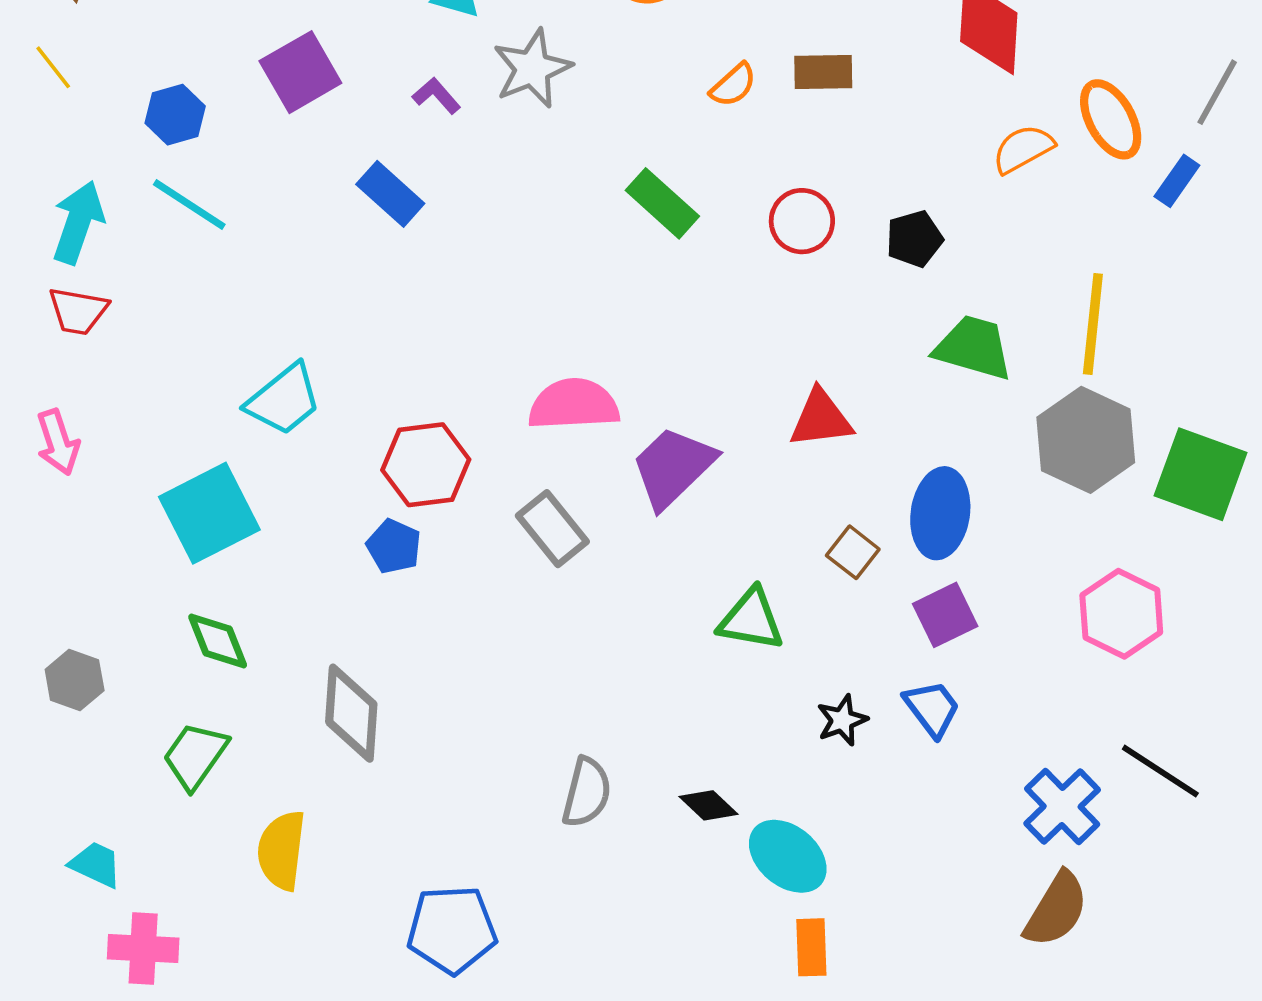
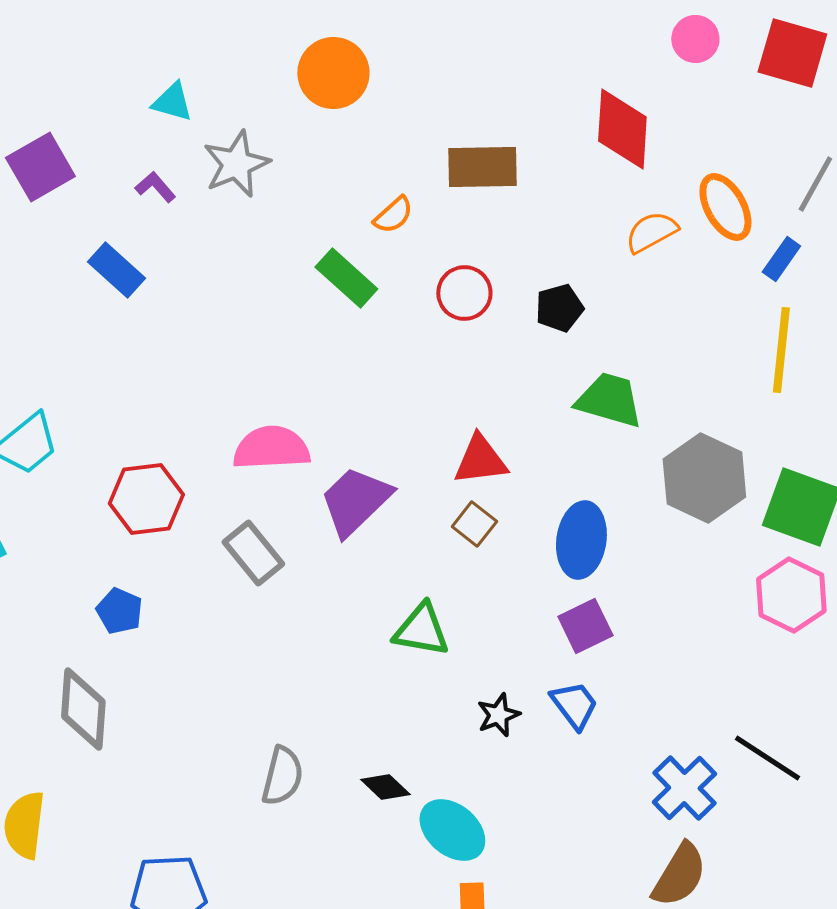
brown rectangle: (823, 72) -> (482, 167), size x1.4
orange semicircle: (733, 85) -> (393, 215), moved
yellow line: (1093, 324) -> (781, 350), moved
blue pentagon: (394, 546) -> (119, 611), moved
brown square: (853, 552) -> (474, 524), moved
pink hexagon: (1121, 614) -> (791, 595), moved

